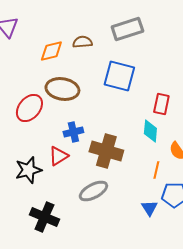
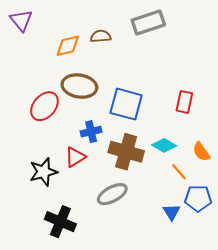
blue square: (119, 76) -> (126, 104), moved
cyan diamond: (150, 131) -> (164, 145), moved, turned -65
orange line: (156, 170) -> (179, 172), turned -54

